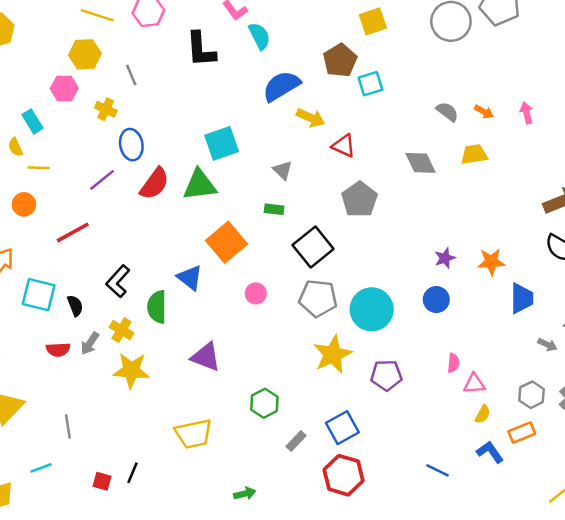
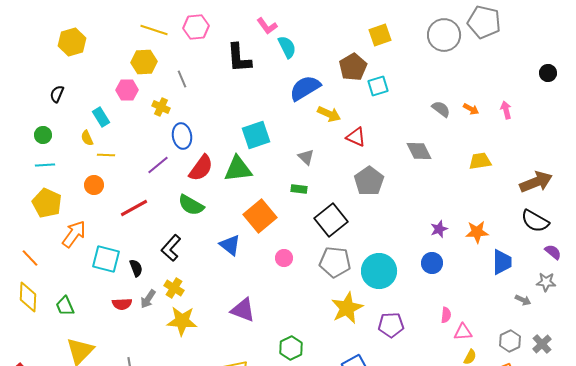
yellow trapezoid: (474, 154) -> (480, 161), moved
green semicircle: (157, 307) -> (191, 205), moved, turned -60

